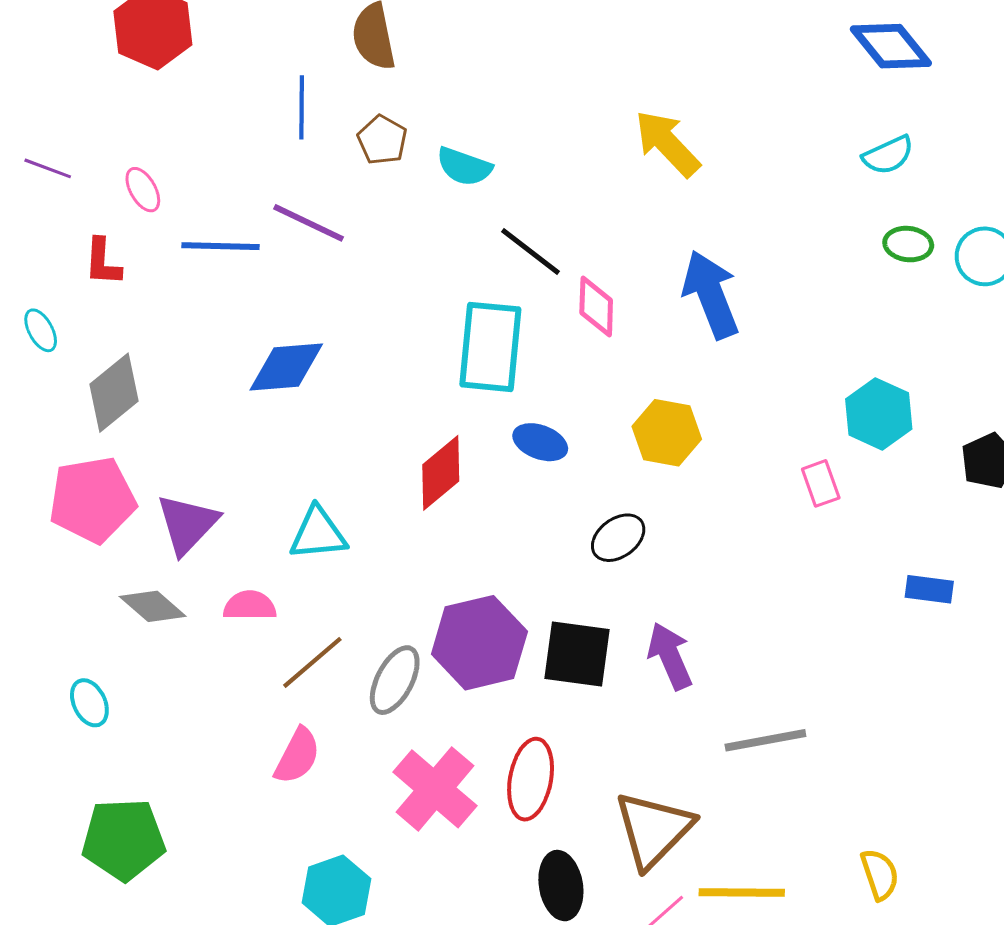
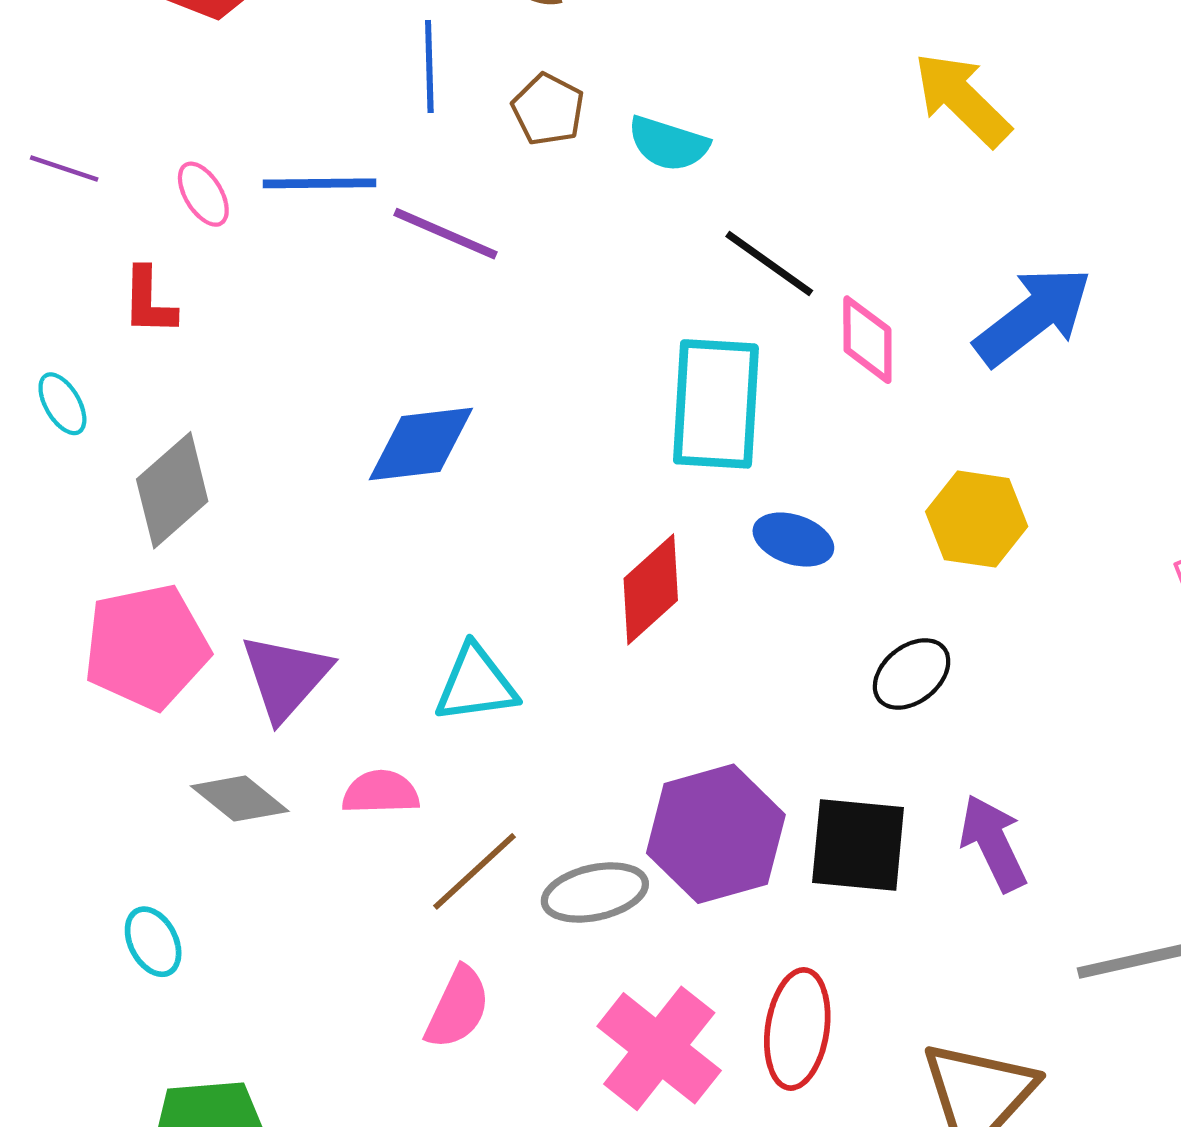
blue line: (220, 246) -> (320, 183), moved
blue arrow: (711, 294) -> (1033, 316), turned 76
gray ellipse: (395, 680) -> (595, 893), turned 52

